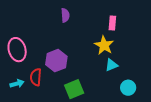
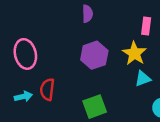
purple hexagon: (56, 61) -> (94, 55), moved

